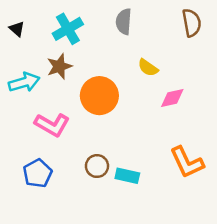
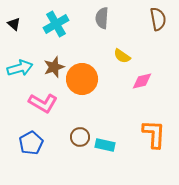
brown star: (59, 66) -> (54, 67), moved
orange L-shape: (187, 162) -> (154, 134), turned -152

